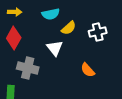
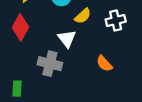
gray cross: (28, 68) -> (50, 64), moved

